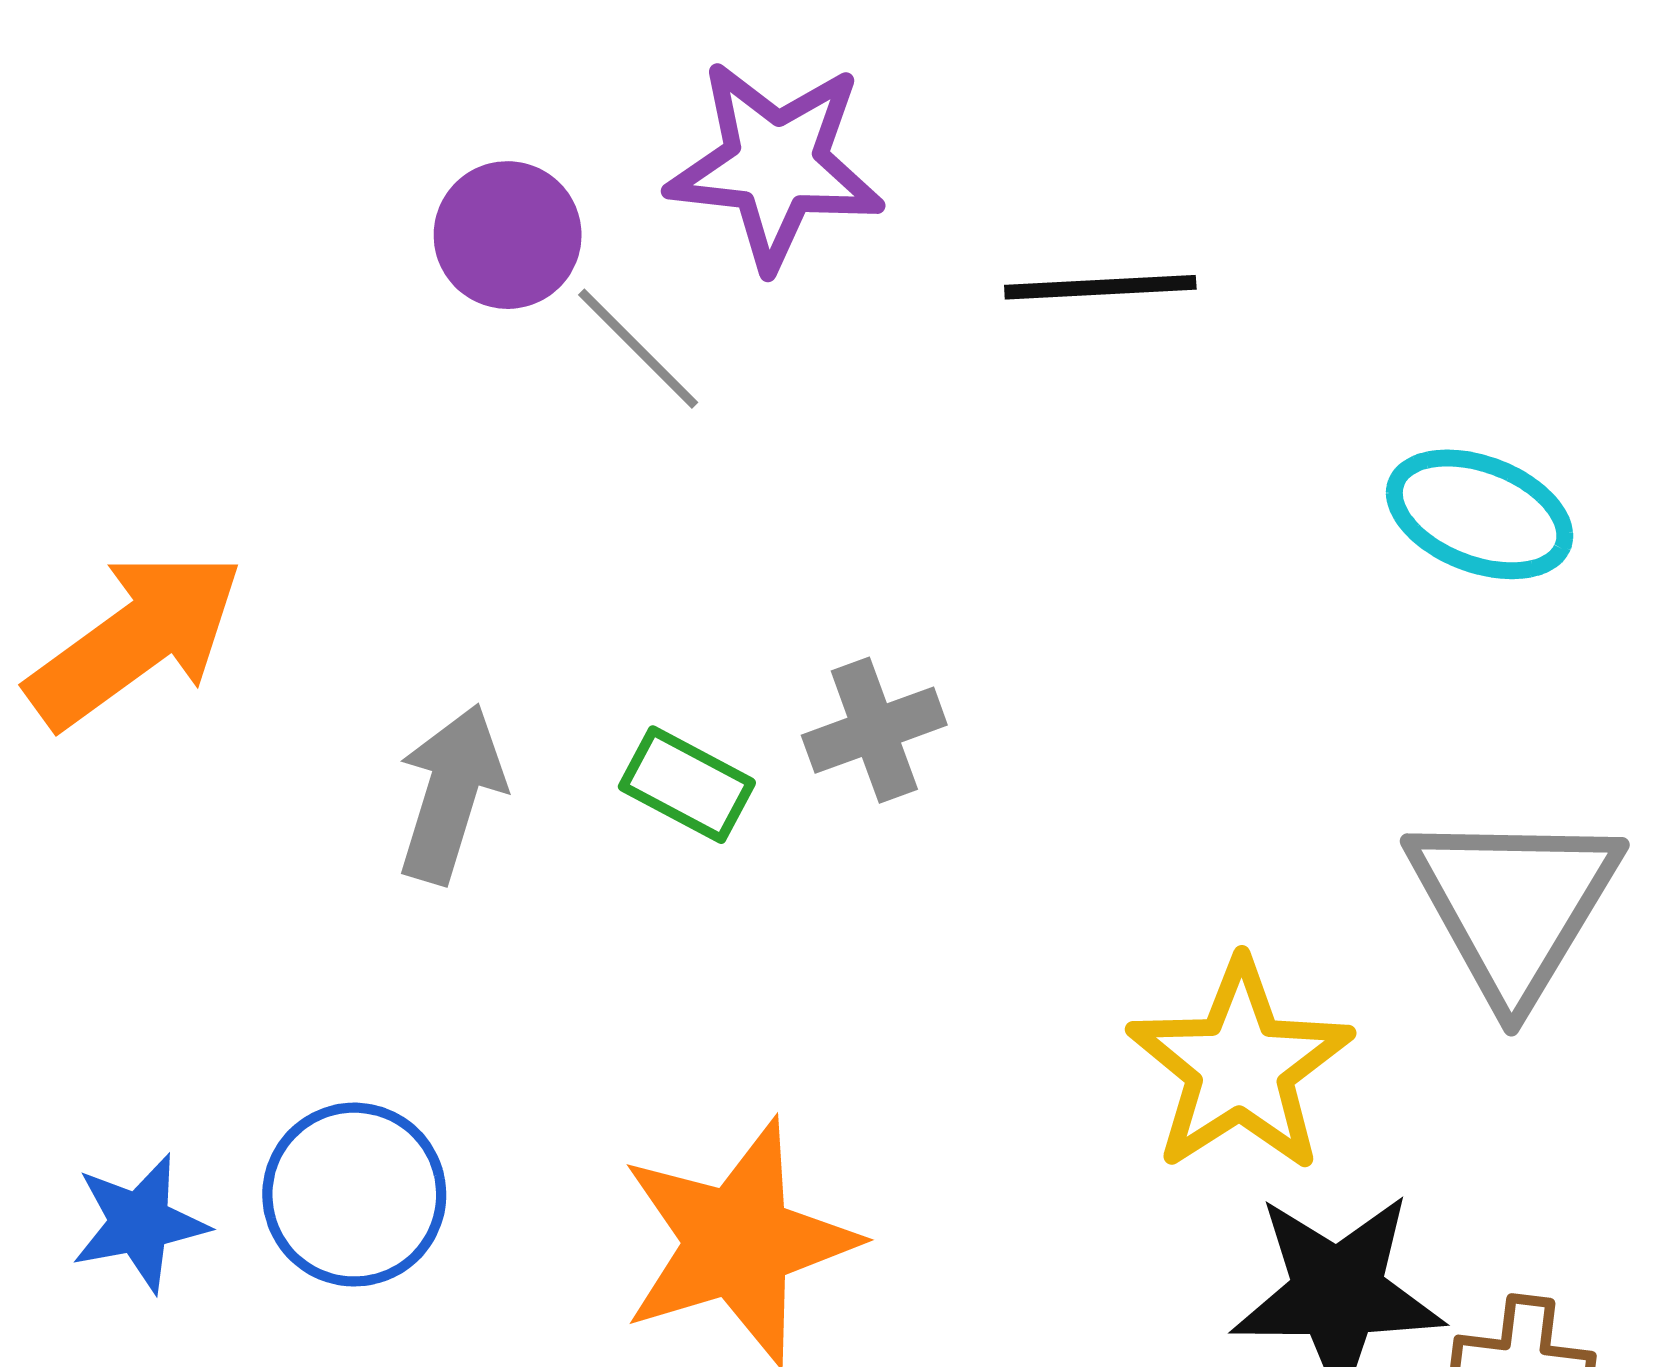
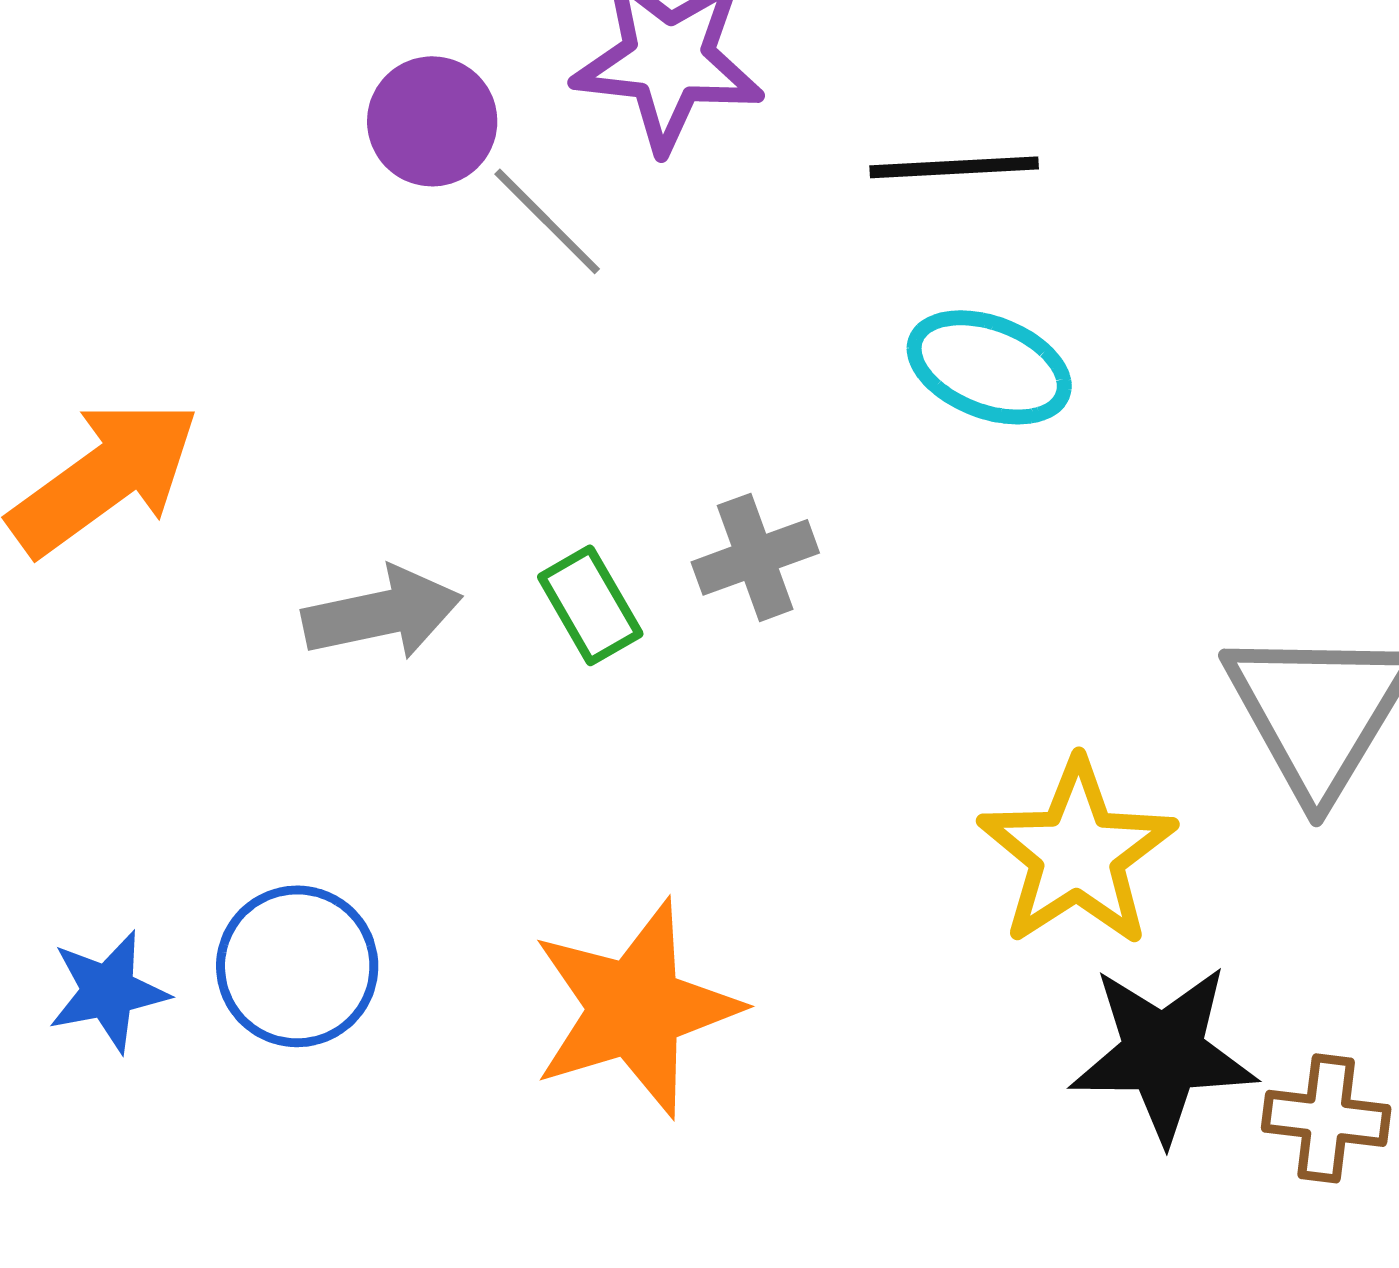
cyan ellipse: (1480, 514) -> (989, 367), moved
green rectangle: (687, 785) -> (590, 605), turned 32
gray arrow: (451, 794) -> (382, 613), turned 61

